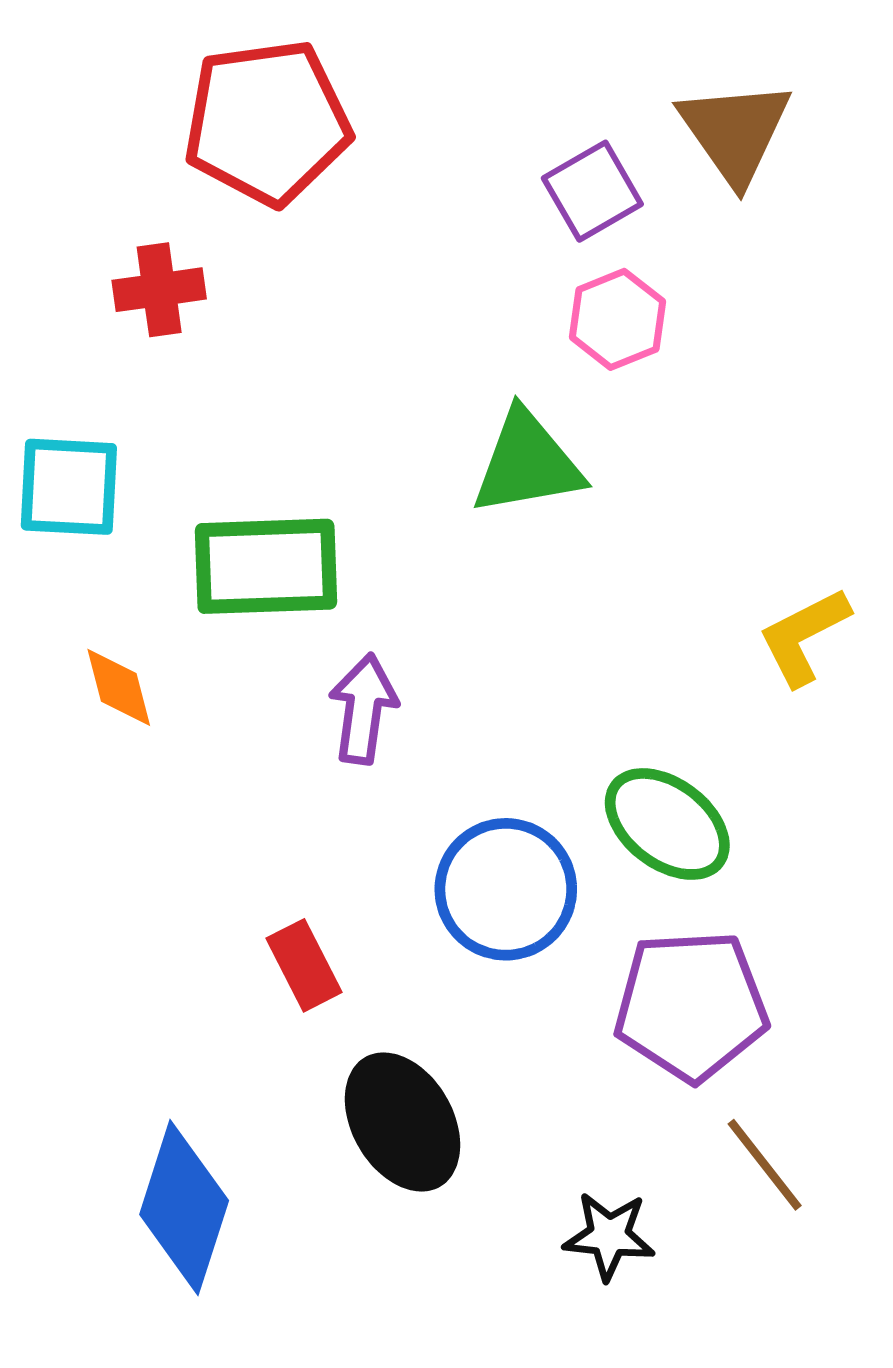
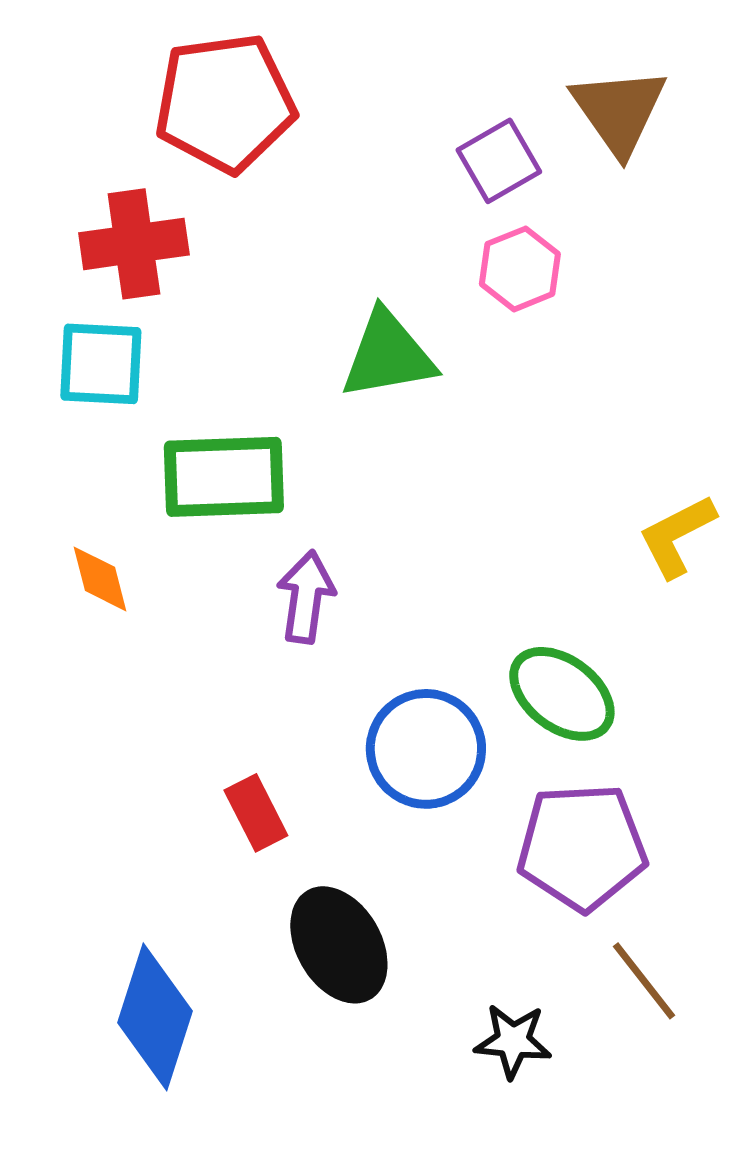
red cross: (159, 290) -> (134, 244), size x1.4
green triangle: (527, 463) -> (388, 355), moved
cyan square: (69, 487) -> (101, 364), moved

